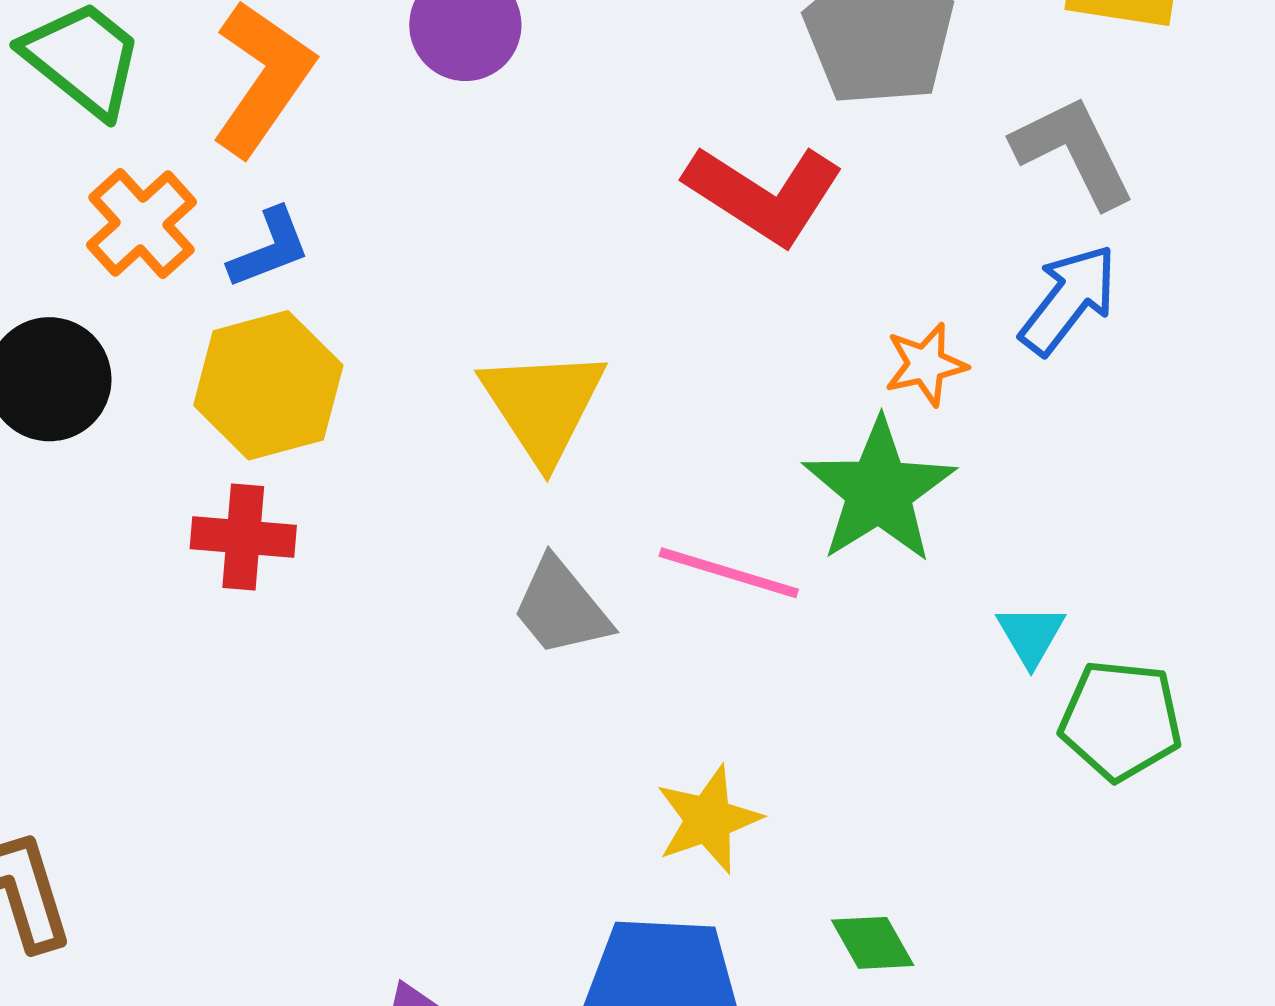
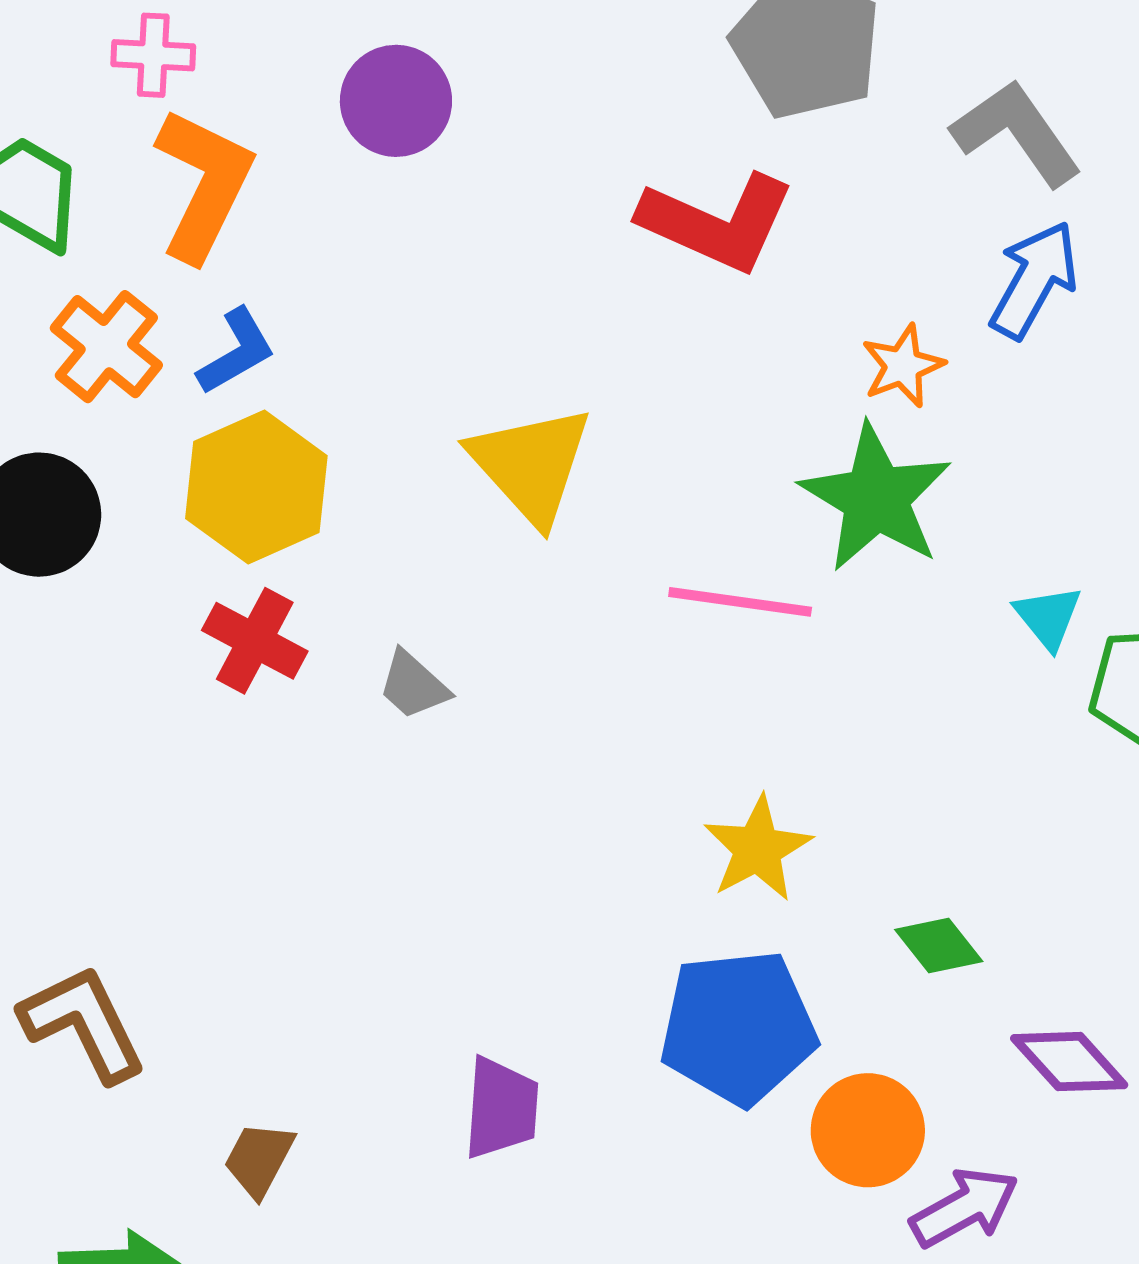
red cross: (243, 537) -> (255, 641), turned 32
gray trapezoid: (561, 607) -> (413, 685), moved, size x0.7

